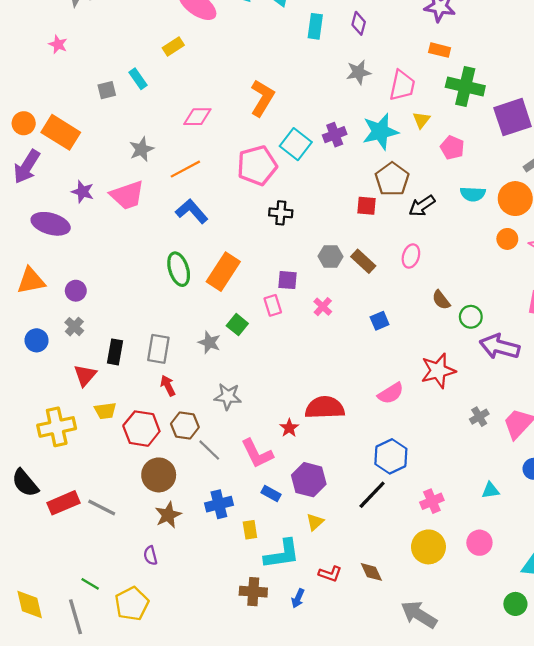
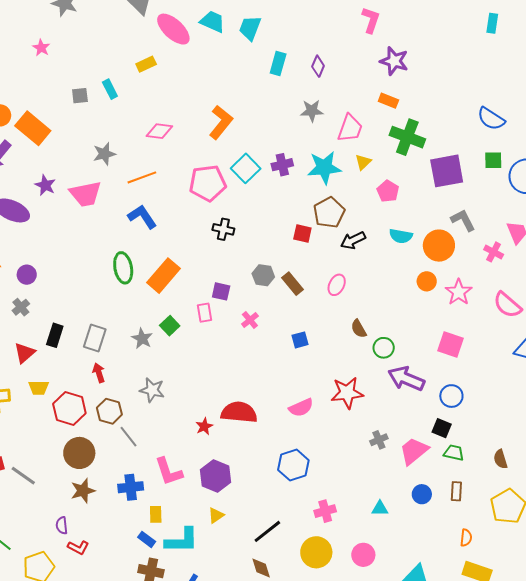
pink L-shape: (257, 453) -> (169, 472), moved
blue rectangle: (271, 493) -> (147, 539), moved
black line: (372, 495) -> (267, 531), moved
red L-shape: (330, 574) -> (78, 547), moved

